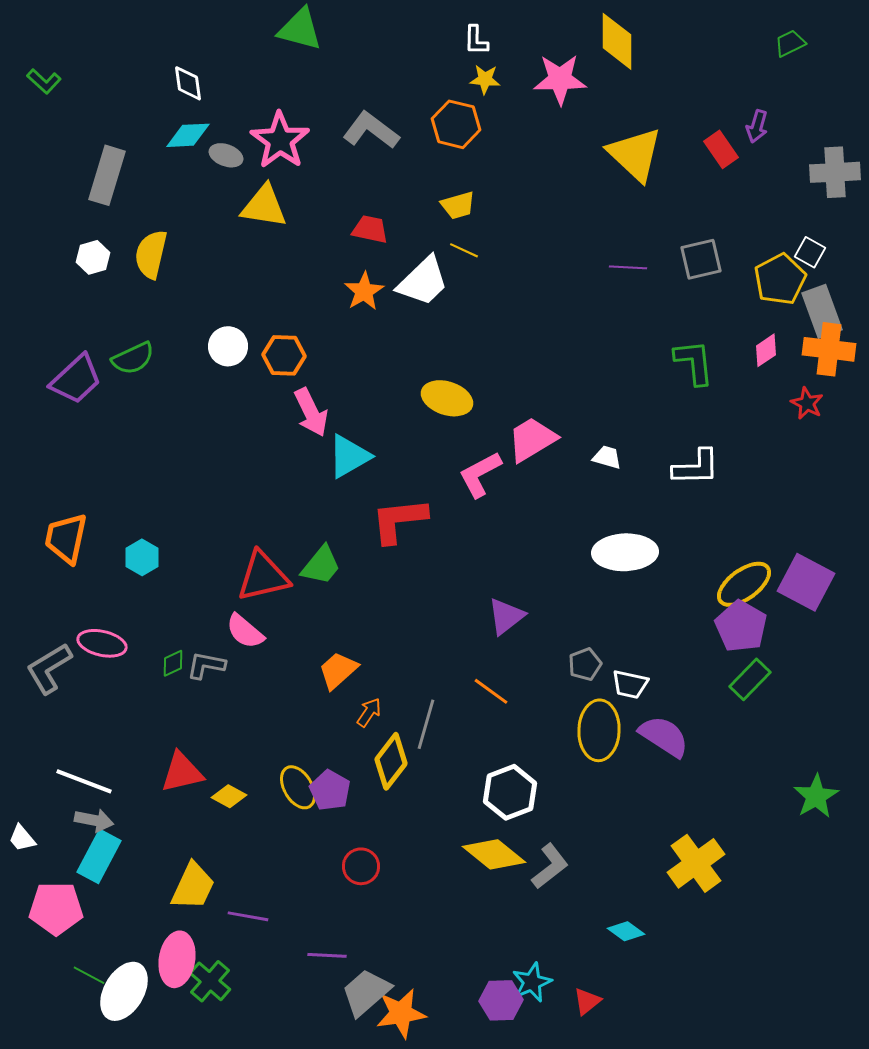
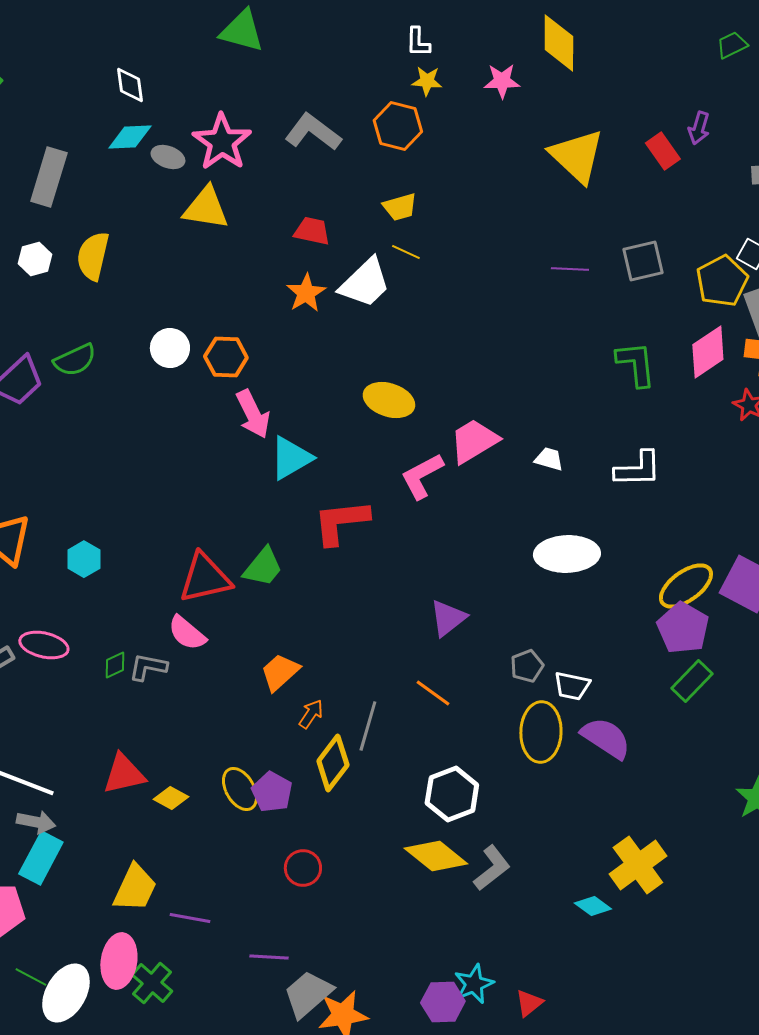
pink star: (560, 79) -> (502, 81), size x0.7
pink diamond: (766, 350) -> (708, 352), size x1.6
cyan diamond: (626, 931) -> (593, 906), moved

